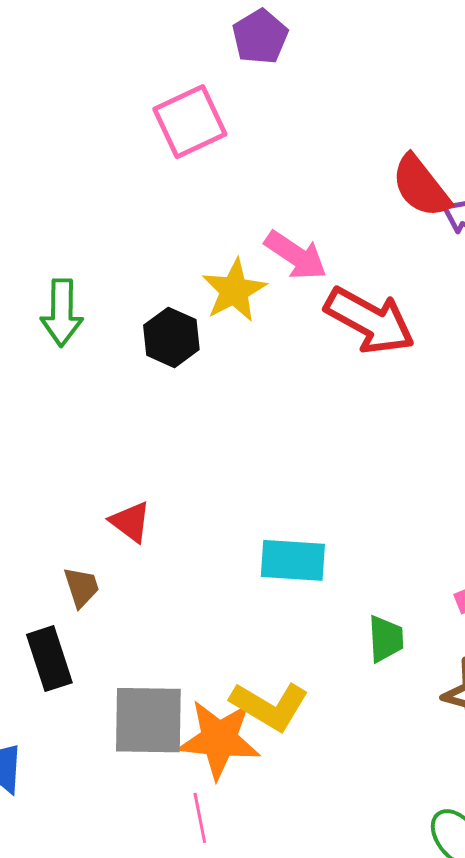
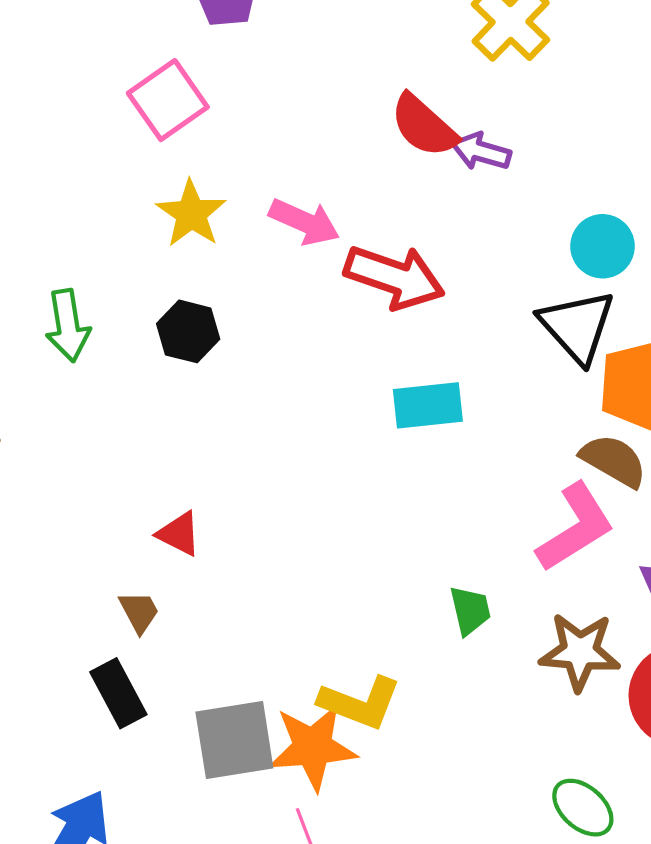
yellow star: (234, 290) -> (191, 214), moved
cyan rectangle: (293, 560) -> (428, 405), moved

